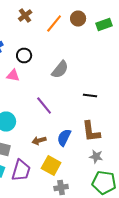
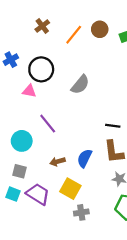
black circle: (24, 56) -> (41, 69), size x1.5
black line: (90, 96) -> (113, 126), moved
purple line: (44, 106) -> (48, 124), moved
purple trapezoid: (21, 170) -> (38, 194), turned -75

